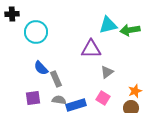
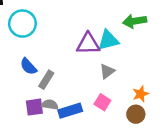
cyan triangle: (108, 25) -> (108, 40), moved
gray rectangle: (56, 79) -> (46, 80), turned 56
purple square: (33, 98) -> (34, 107), moved

